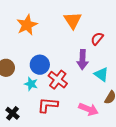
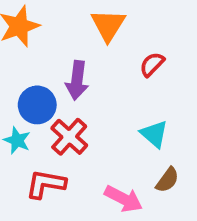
purple arrow: (82, 60) -> (77, 80), moved

